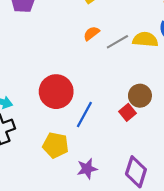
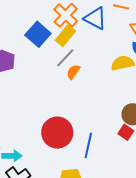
gray line: (117, 42) -> (65, 58), moved

